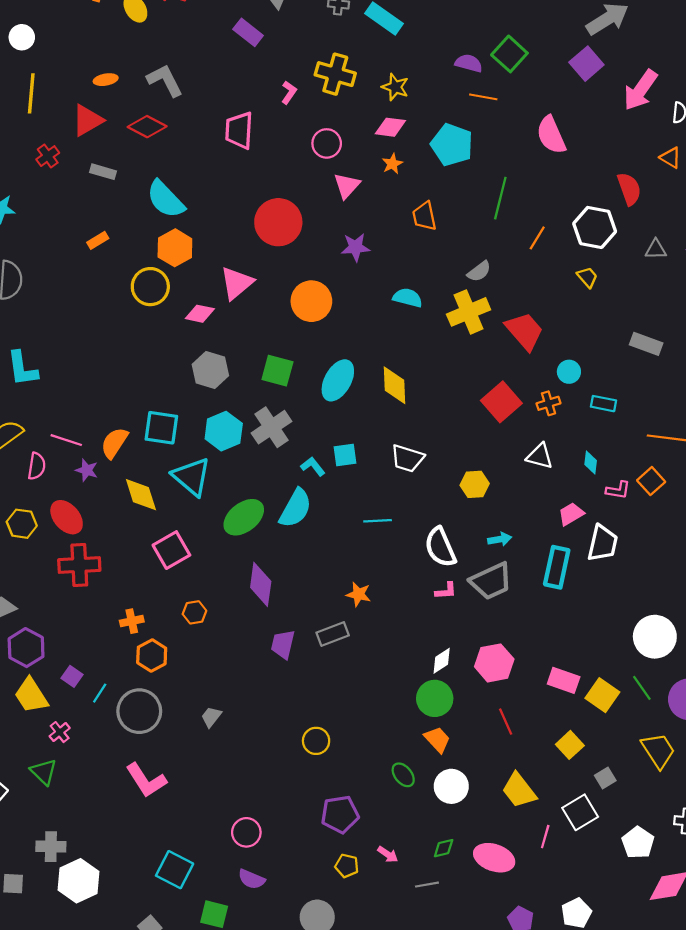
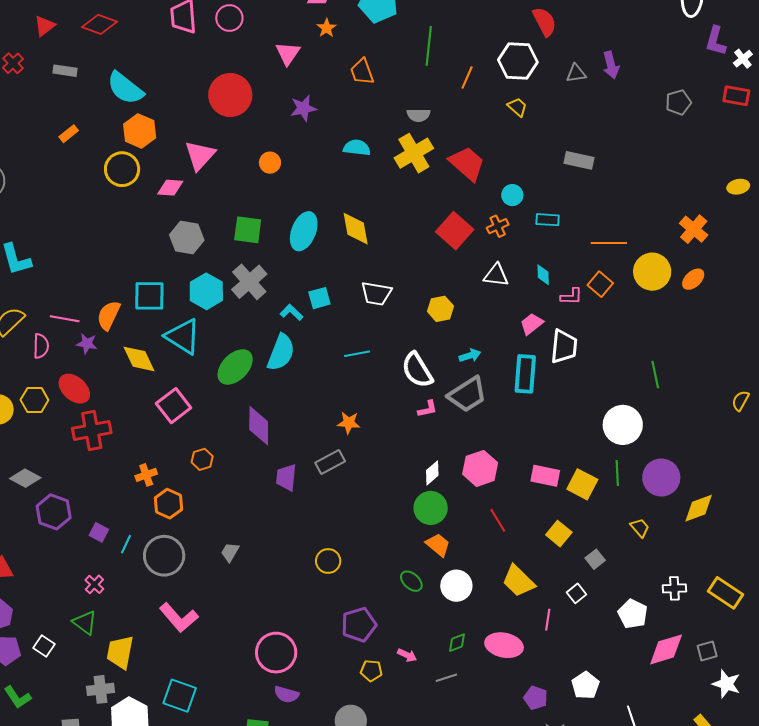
red triangle: (87, 120) -> (45, 26), size x0.7
pink circle: (327, 143) -> (229, 18), moved
gray semicircle: (479, 271) -> (418, 115), turned 45
orange circle: (311, 301) -> (270, 163), size x0.6
green line: (642, 688) -> (617, 473), turned 40
yellow trapezoid: (31, 695) -> (120, 652), moved, turned 51
yellow trapezoid: (658, 750) -> (640, 528), size x0.6
white square: (580, 812) -> (576, 593), size x0.6
pink circle: (246, 832) -> (276, 653), size x1.5
cyan square: (175, 870) -> (180, 696), moved

